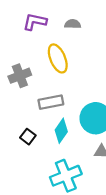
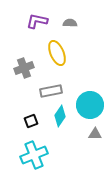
black square: (28, 137) -> (31, 121), turned 32
cyan cross: (66, 176) -> (34, 155), moved

